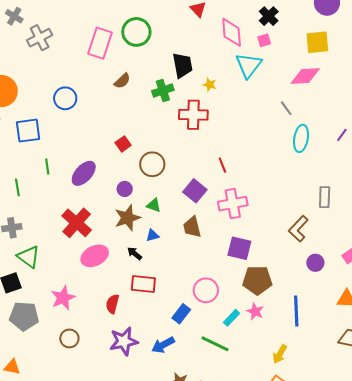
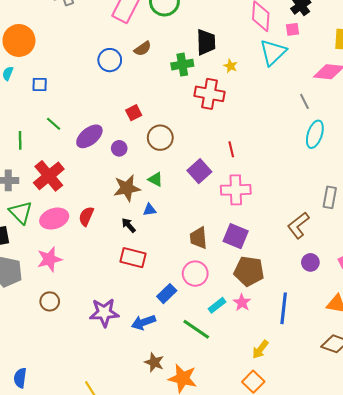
blue circle: (65, 98) -> (110, 60), moved
blue square: (28, 131) -> (40, 85), size x0.6
green line: (47, 166) -> (54, 124), turned -49
purple circle: (125, 189) -> (119, 148), moved
red cross: (77, 223) -> (49, 176), moved
brown trapezoid: (192, 227) -> (198, 238), moved
pink ellipse: (95, 256) -> (54, 219), moved
red semicircle: (112, 304) -> (86, 216), moved

